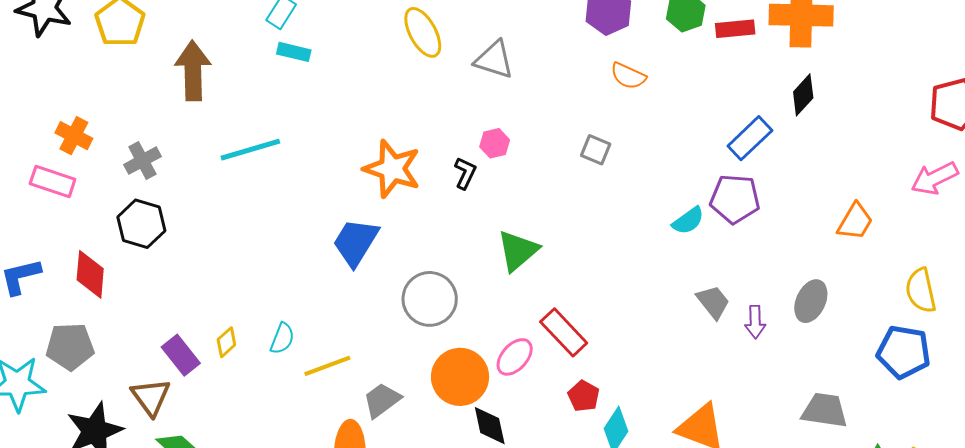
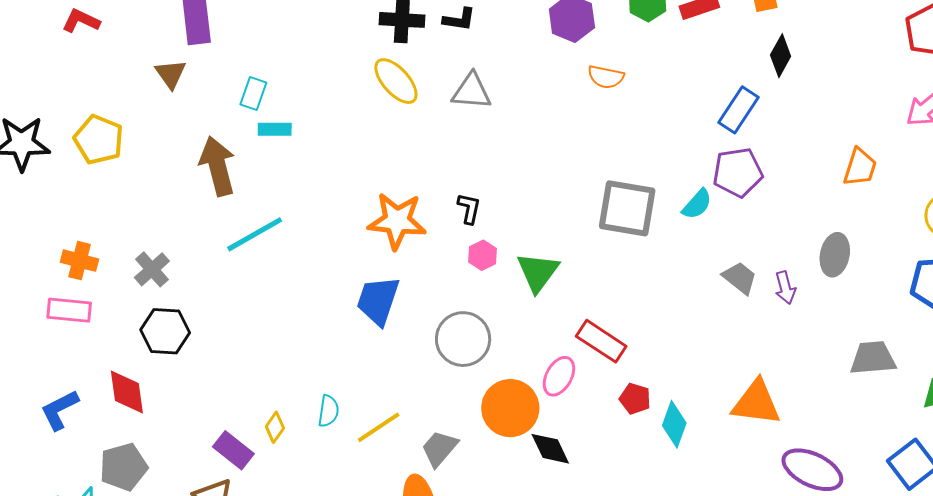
brown arrow: (193, 71) -> (218, 166), moved
pink hexagon: (495, 143) -> (483, 255), moved
gray square: (596, 150) -> (627, 208), moved, size x2.0

